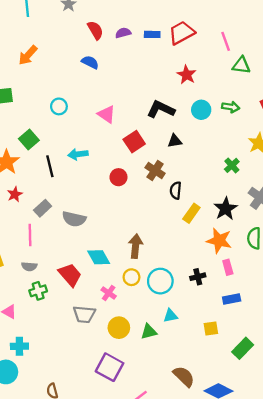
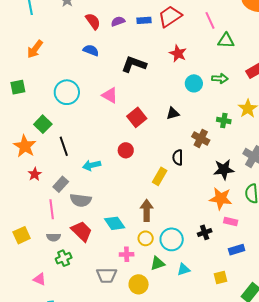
cyan circle: (59, 106) -> (67, 92), size x1.6
black L-shape: (161, 109) -> (134, 64), moved
cyan arrow: (78, 154) -> (92, 165), moved
green cross: (232, 165) -> (224, 121), moved, turned -32
brown cross: (155, 171) -> (201, 138), moved
black star: (226, 209) -> (224, 170), turned 30
yellow rectangle: (191, 213) -> (160, 176), moved
gray semicircle: (74, 219) -> (81, 200), moved
pink rectangle: (228, 267) -> (231, 222), turned -56
red trapezoid: (70, 275) -> (82, 231), moved
pink cross: (109, 293) -> (127, 254), turned -32
green triangle: (149, 332) -> (158, 263), moved

